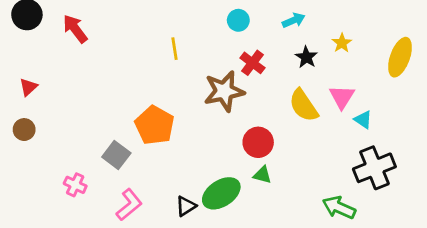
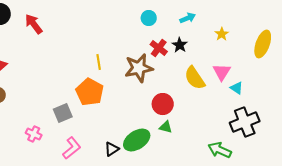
yellow line: (174, 49) -> (99, 62), moved
black star: (306, 57) -> (180, 45), moved
gray square: (116, 155) -> (63, 113), turned 30

